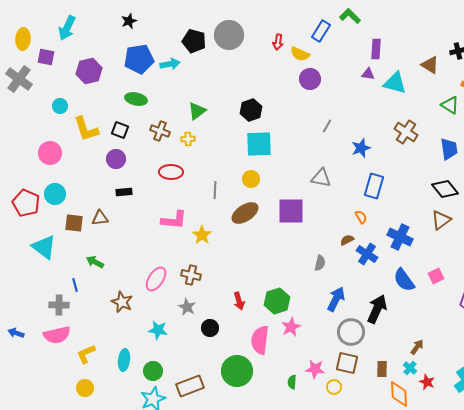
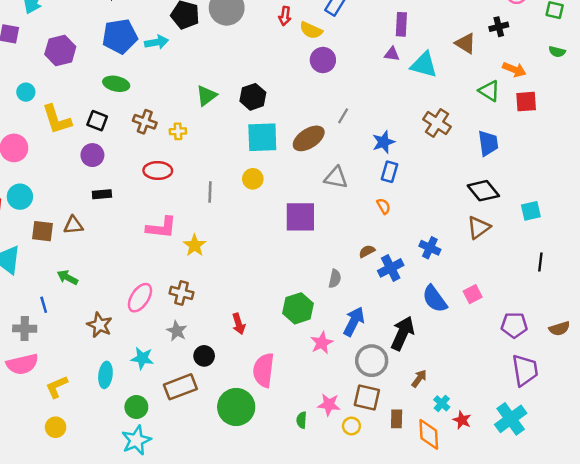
green triangle: (197, 111) -> (206, 96), moved
blue rectangle: (374, 186) -> (389, 172), moved, size x0.7
brown ellipse: (245, 213) -> (309, 138), moved
orange semicircle: (361, 217) -> (384, 206), moved
blue cross: (400, 237) -> (430, 248), size x0.7
blue cross: (367, 254) -> (391, 268), turned 30
green hexagon: (277, 301) -> (298, 308), moved
pink star: (291, 327) -> (322, 343), moved
brown arrow: (417, 347) -> (419, 378), moved
cyan ellipse: (124, 360) -> (105, 375), moved
brown rectangle: (382, 369) -> (397, 419), moved
brown rectangle: (190, 386) -> (180, 387), moved

